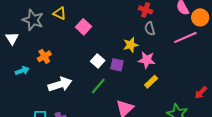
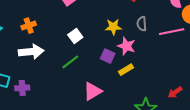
gray semicircle: (150, 29) -> (142, 24), moved
orange cross: (44, 56) -> (29, 26), moved
purple square: (117, 65) -> (108, 56), moved

